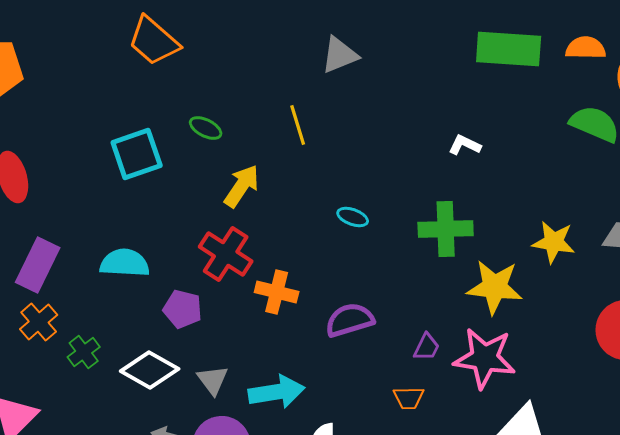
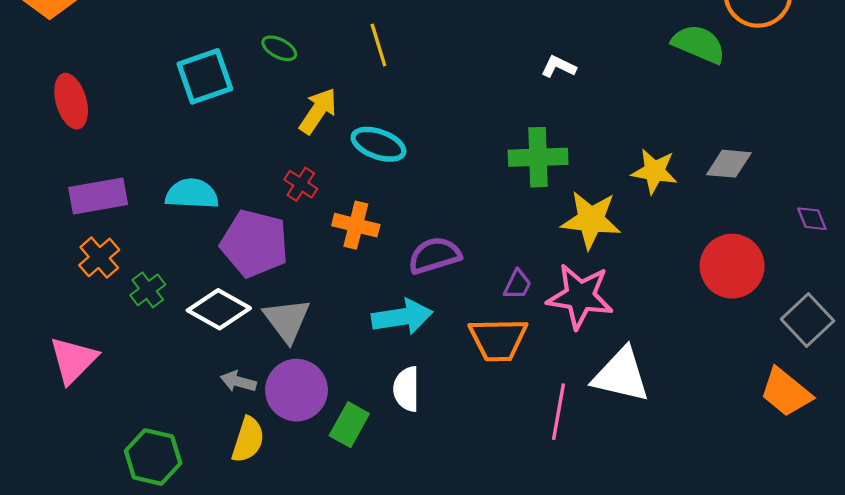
cyan ellipse: (353, 217) -> (378, 144), moved, size x1.6
red cross: (226, 254) -> (301, 184), size x0.6
purple rectangle: (38, 265) -> (98, 196), turned 54
purple pentagon: (183, 309) -> (254, 243), size x1.6
gray triangle: (213, 380) -> (287, 320), size x1.4
cyan arrow: (277, 392) -> (402, 317), moved
orange trapezoid: (409, 398) -> (498, 339), size x1.8

